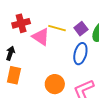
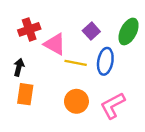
yellow line: (57, 28) -> (76, 63), moved
purple square: (81, 29) -> (91, 31), moved

